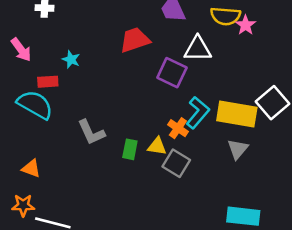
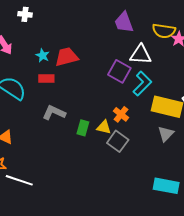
red trapezoid: (135, 40) -> (67, 57), moved
red rectangle: (48, 82) -> (46, 79), moved
cyan L-shape: (198, 113) -> (142, 84), moved
gray L-shape: (91, 132) -> (54, 113), turned 135

